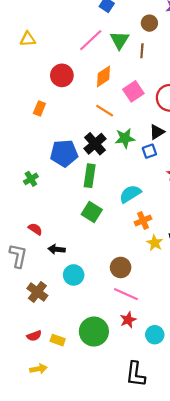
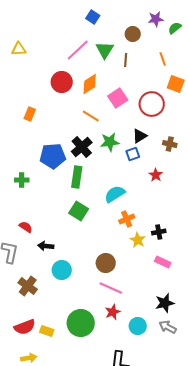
red circle: (62, 75) -> (62, 82), moved
green cross: (31, 179) -> (22, 180), turned 32
red semicircle: (34, 336) -> (25, 327), size x1.5

